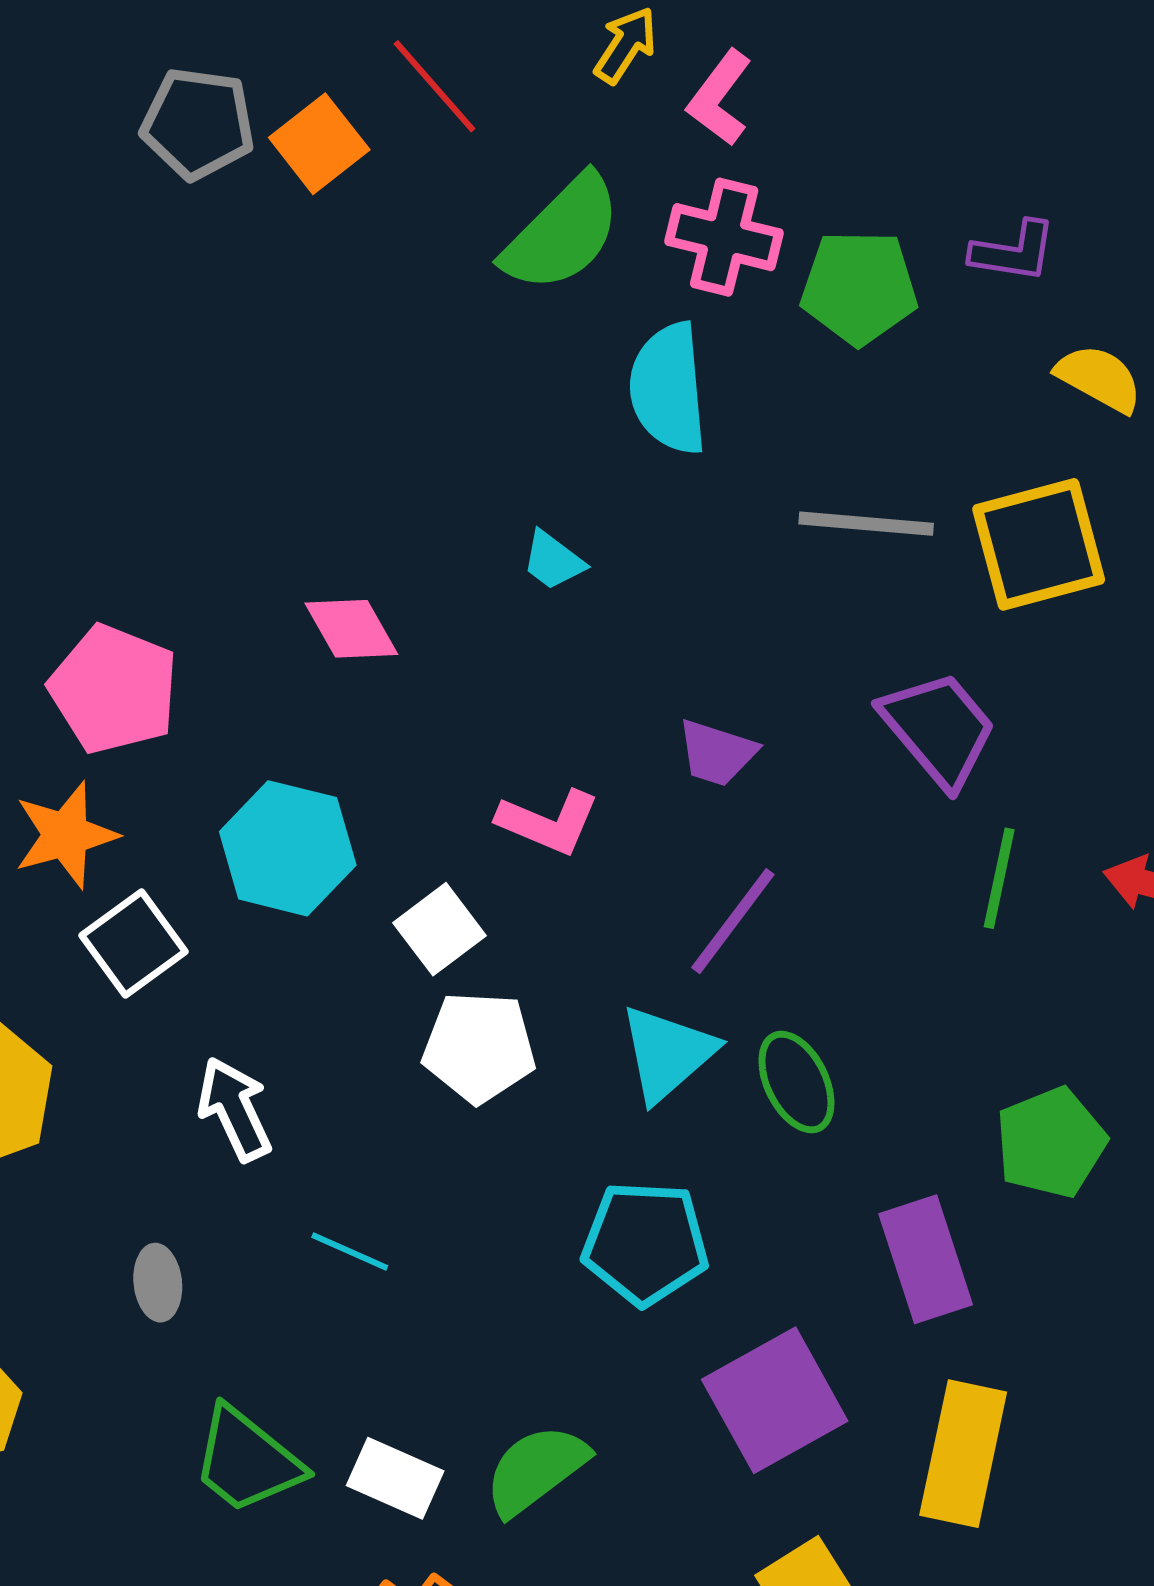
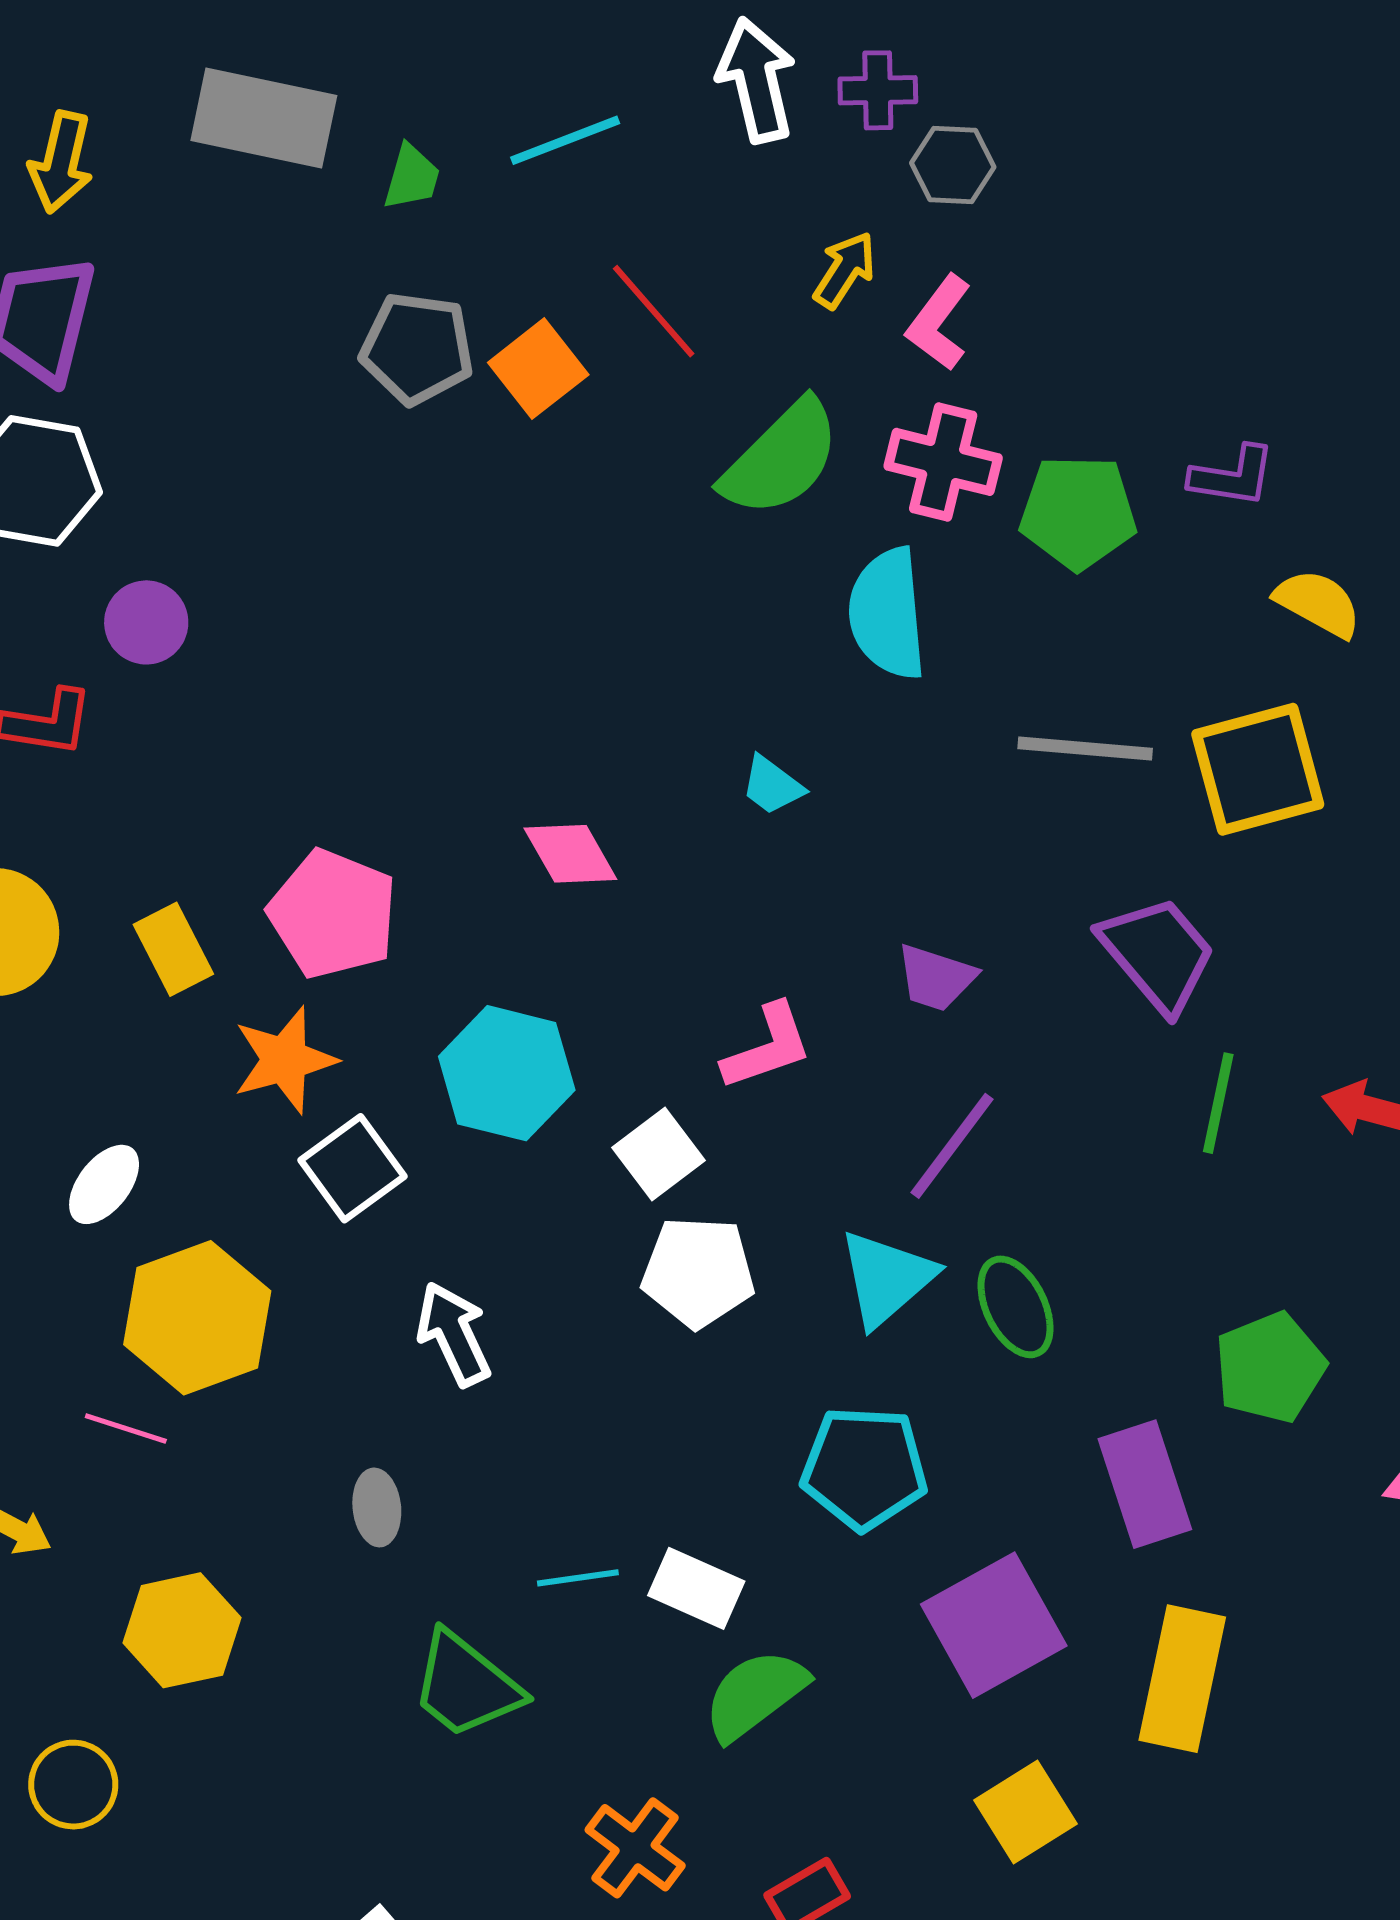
pink L-shape: (548, 822) -> (767, 1047), turned -42
cyan line: (350, 1251) -> (578, 1578), moved, turned -32
white rectangle: (395, 1478) -> (696, 1588), moved

